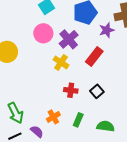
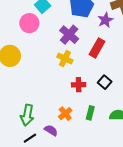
pink circle: (43, 33) -> (29, 23), moved
green arrow: (16, 113) -> (27, 115), turned 45

